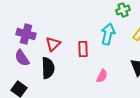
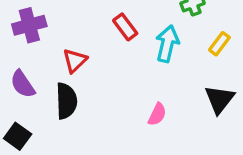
purple cross: (26, 34) -> (29, 25), moved, turned -30
red rectangle: (83, 49) -> (125, 27), moved, turned -35

